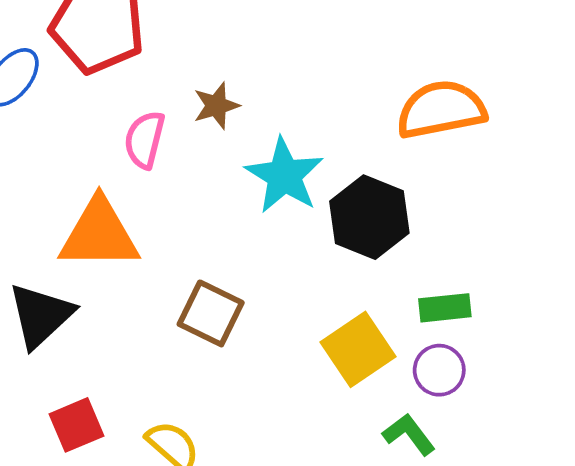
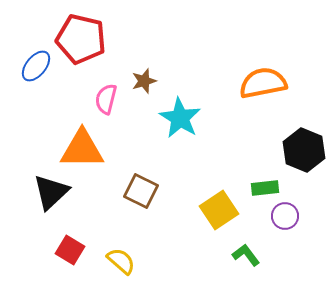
black hexagon: (369, 217) -> (304, 150), moved
purple circle: (439, 370) -> (285, 216), moved
red square: (77, 425) -> (70, 250), turned -36

